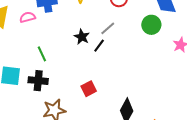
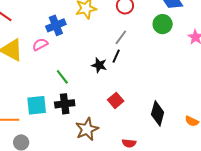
black star: (82, 37) -> (99, 65), moved

